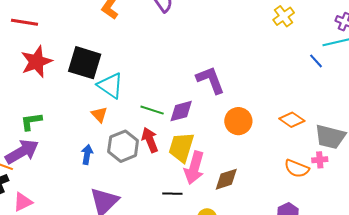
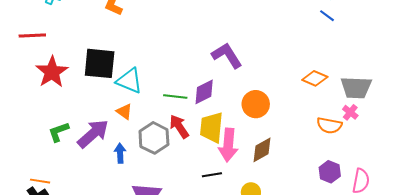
orange circle: (238, 121) -> (256, 104), moved
purple arrow: (22, 152) -> (93, 134), moved
pink cross: (320, 160) -> (350, 112), turned -35

